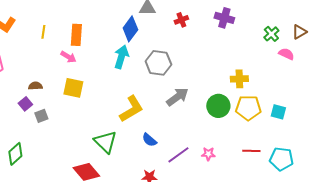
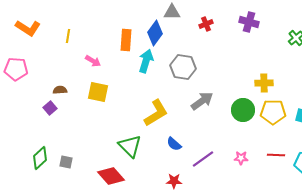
orange rectangle: (76, 35) -> (126, 40), moved
gray square: (41, 116) -> (66, 162), moved, turned 32
pink star: (208, 154) -> (241, 158), moved

